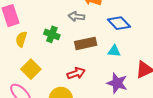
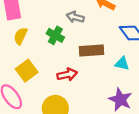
gray arrow: (76, 16) -> (75, 17), moved
red arrow: (76, 73) -> (67, 75), moved

